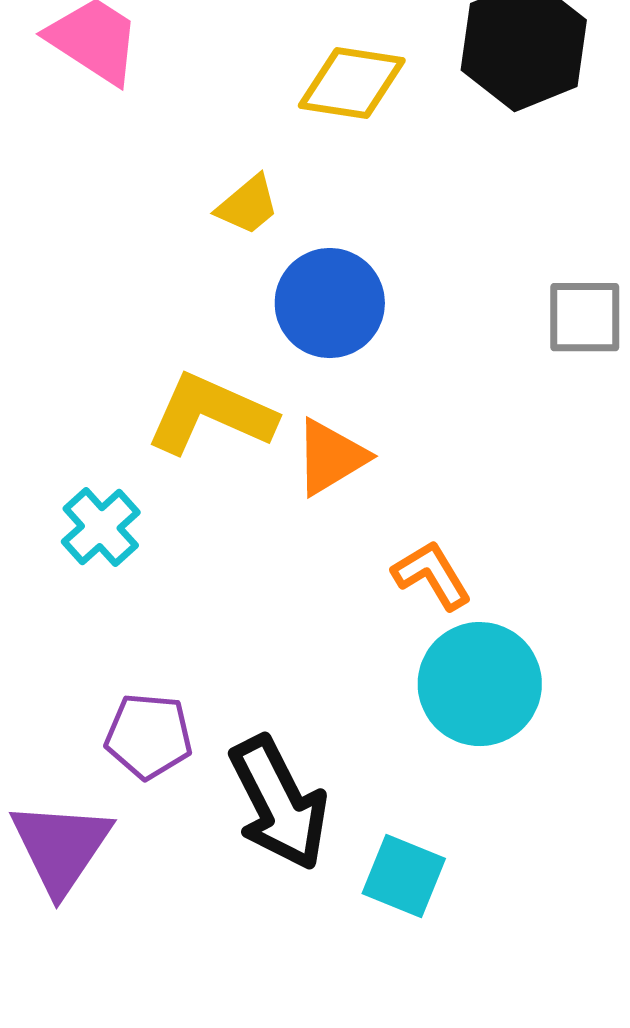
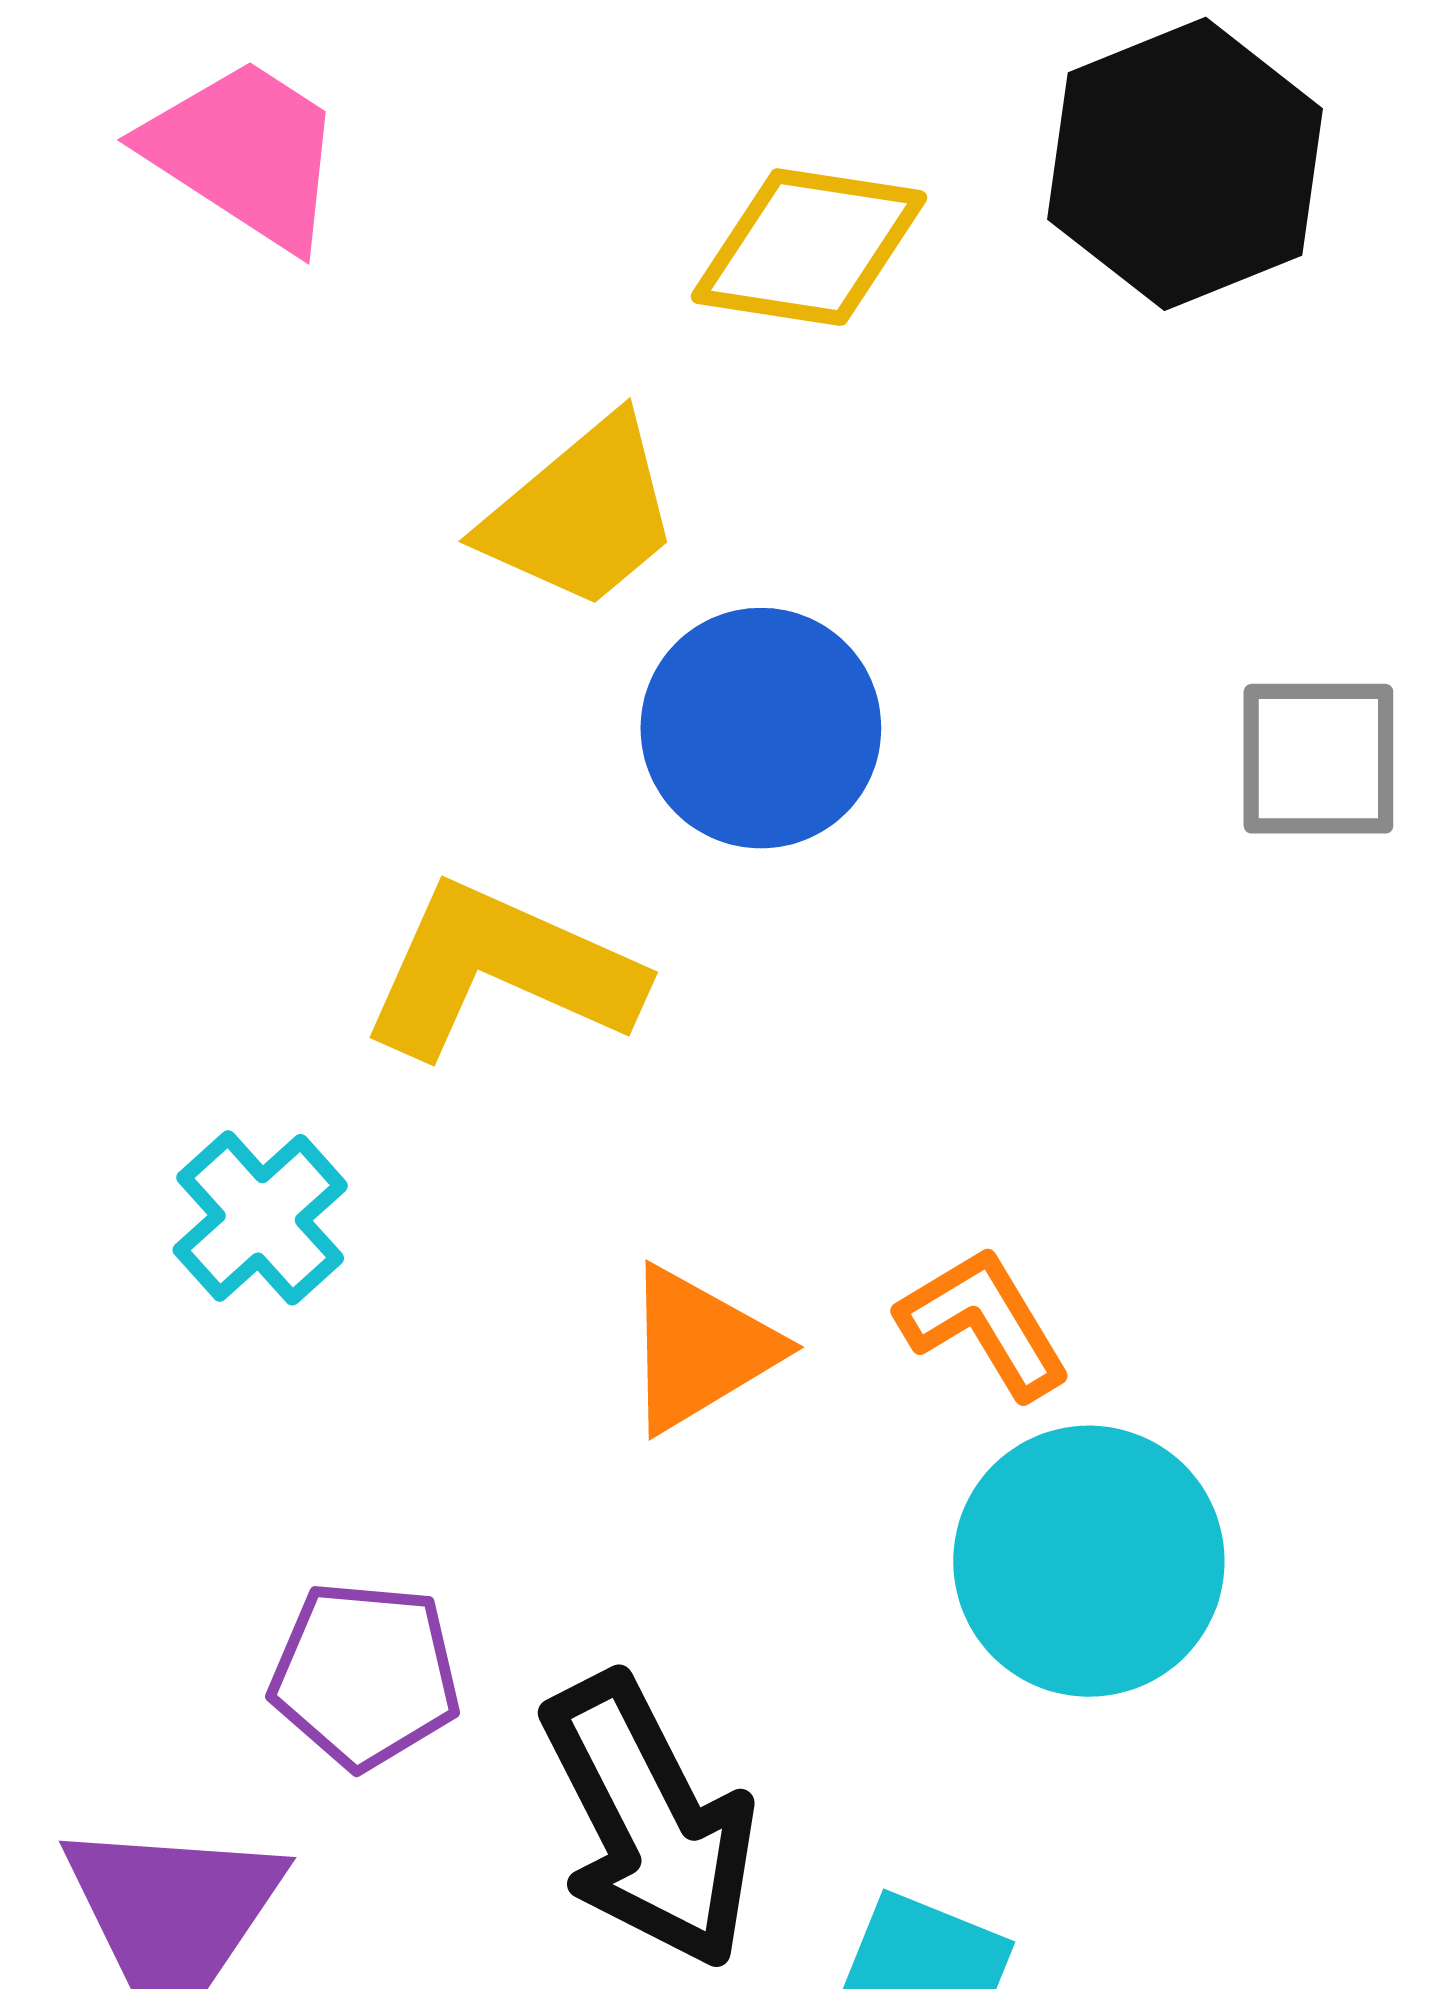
yellow trapezoid: (248, 205) -> (582, 514), size x1.5
orange triangle: (331, 457) -> (700, 1349), moved

